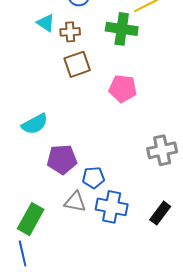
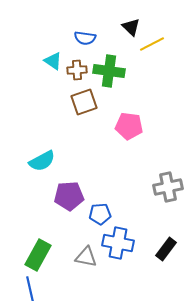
green cross: (122, 29) -> (109, 71), moved
gray triangle: (75, 202) -> (86, 257), moved

